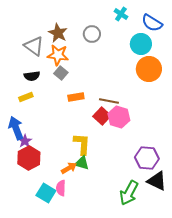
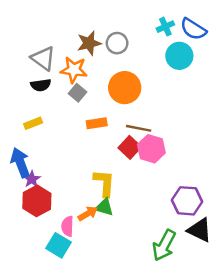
cyan cross: (121, 14) -> (165, 27), moved, turned 32
brown star: (58, 33) -> (89, 43), moved, turned 30
orange circle: (149, 69) -> (125, 88), moved
black semicircle: (32, 76) -> (41, 85), moved
pink semicircle: (61, 188) -> (67, 226), moved

